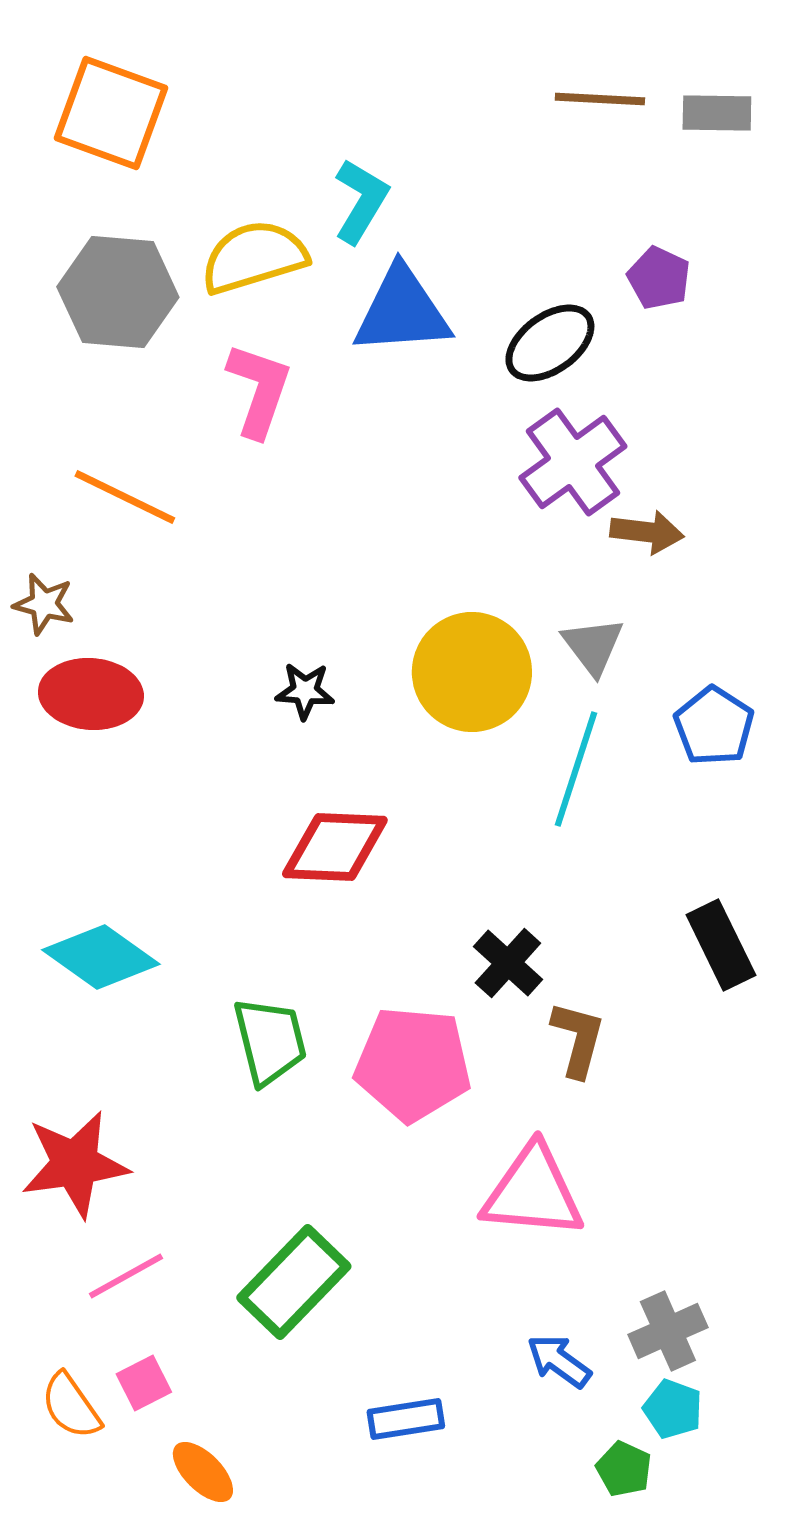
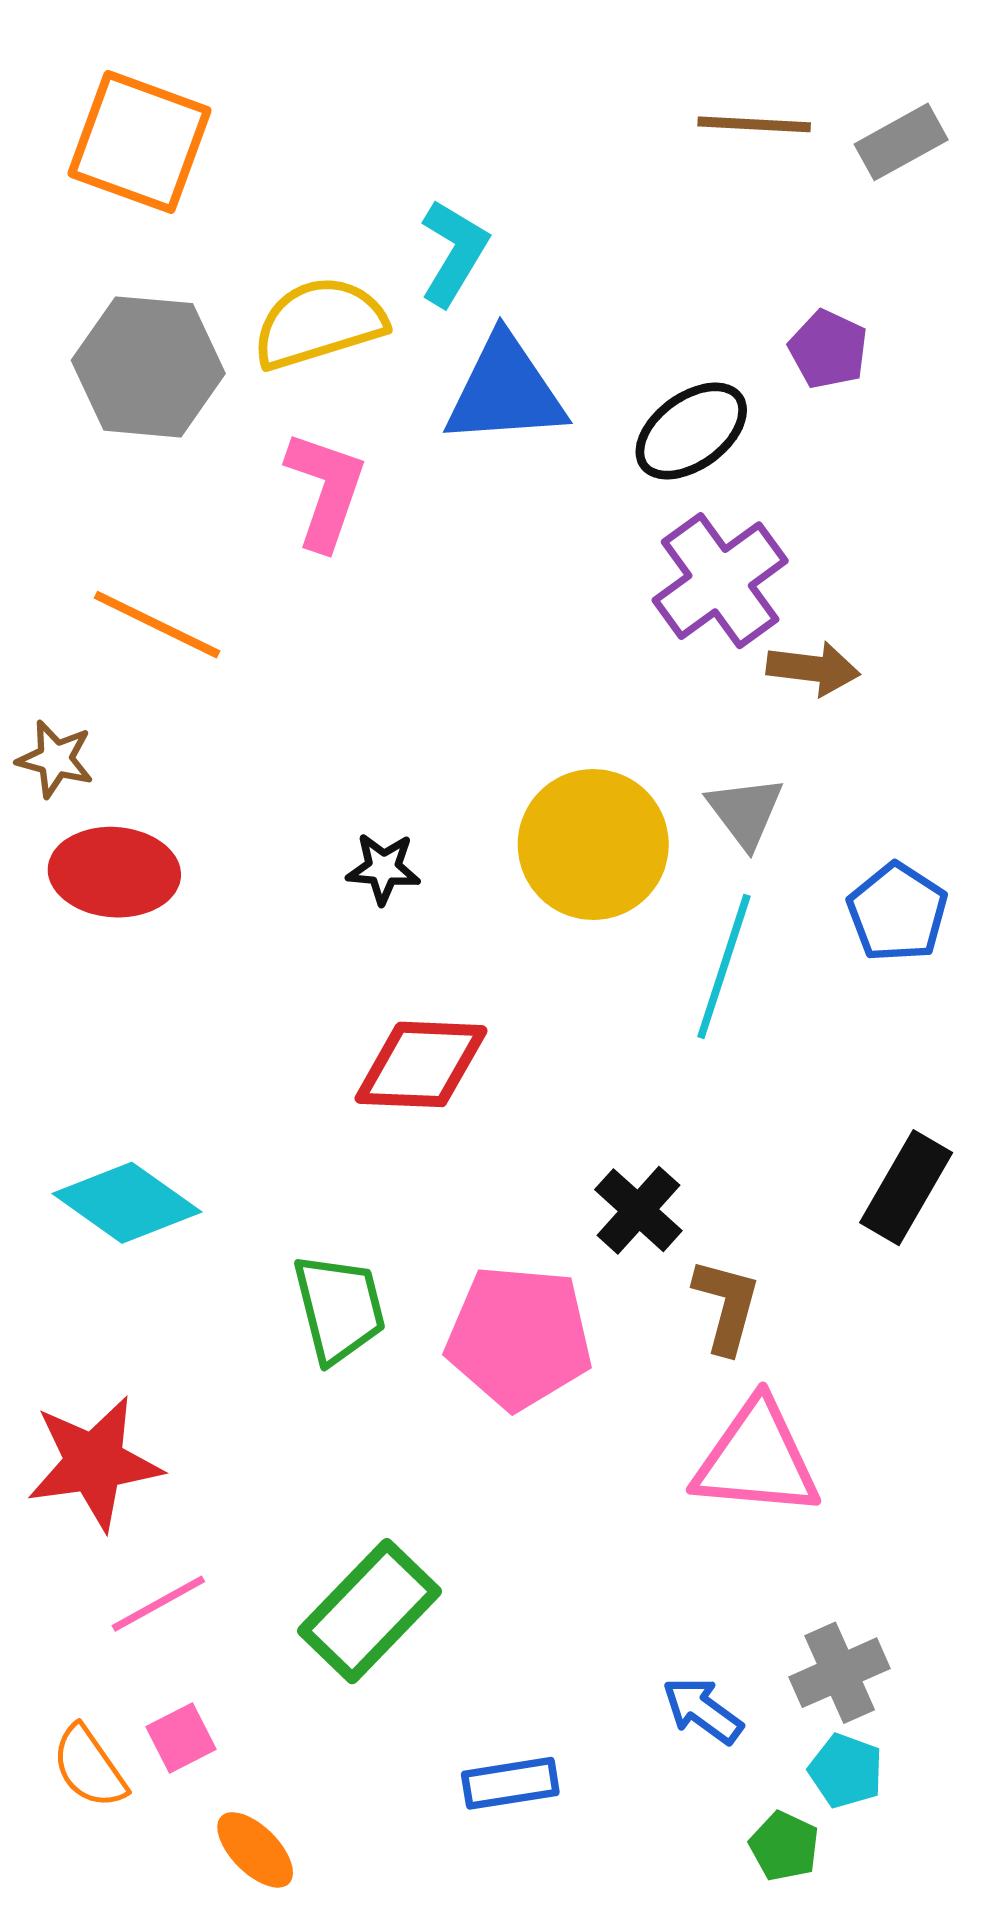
gray rectangle: (717, 113) -> (901, 142), turned -30
black rectangle: (721, 945) -> (906, 1188), turned 56
pink triangle: (533, 1192) -> (757, 1459), moved

